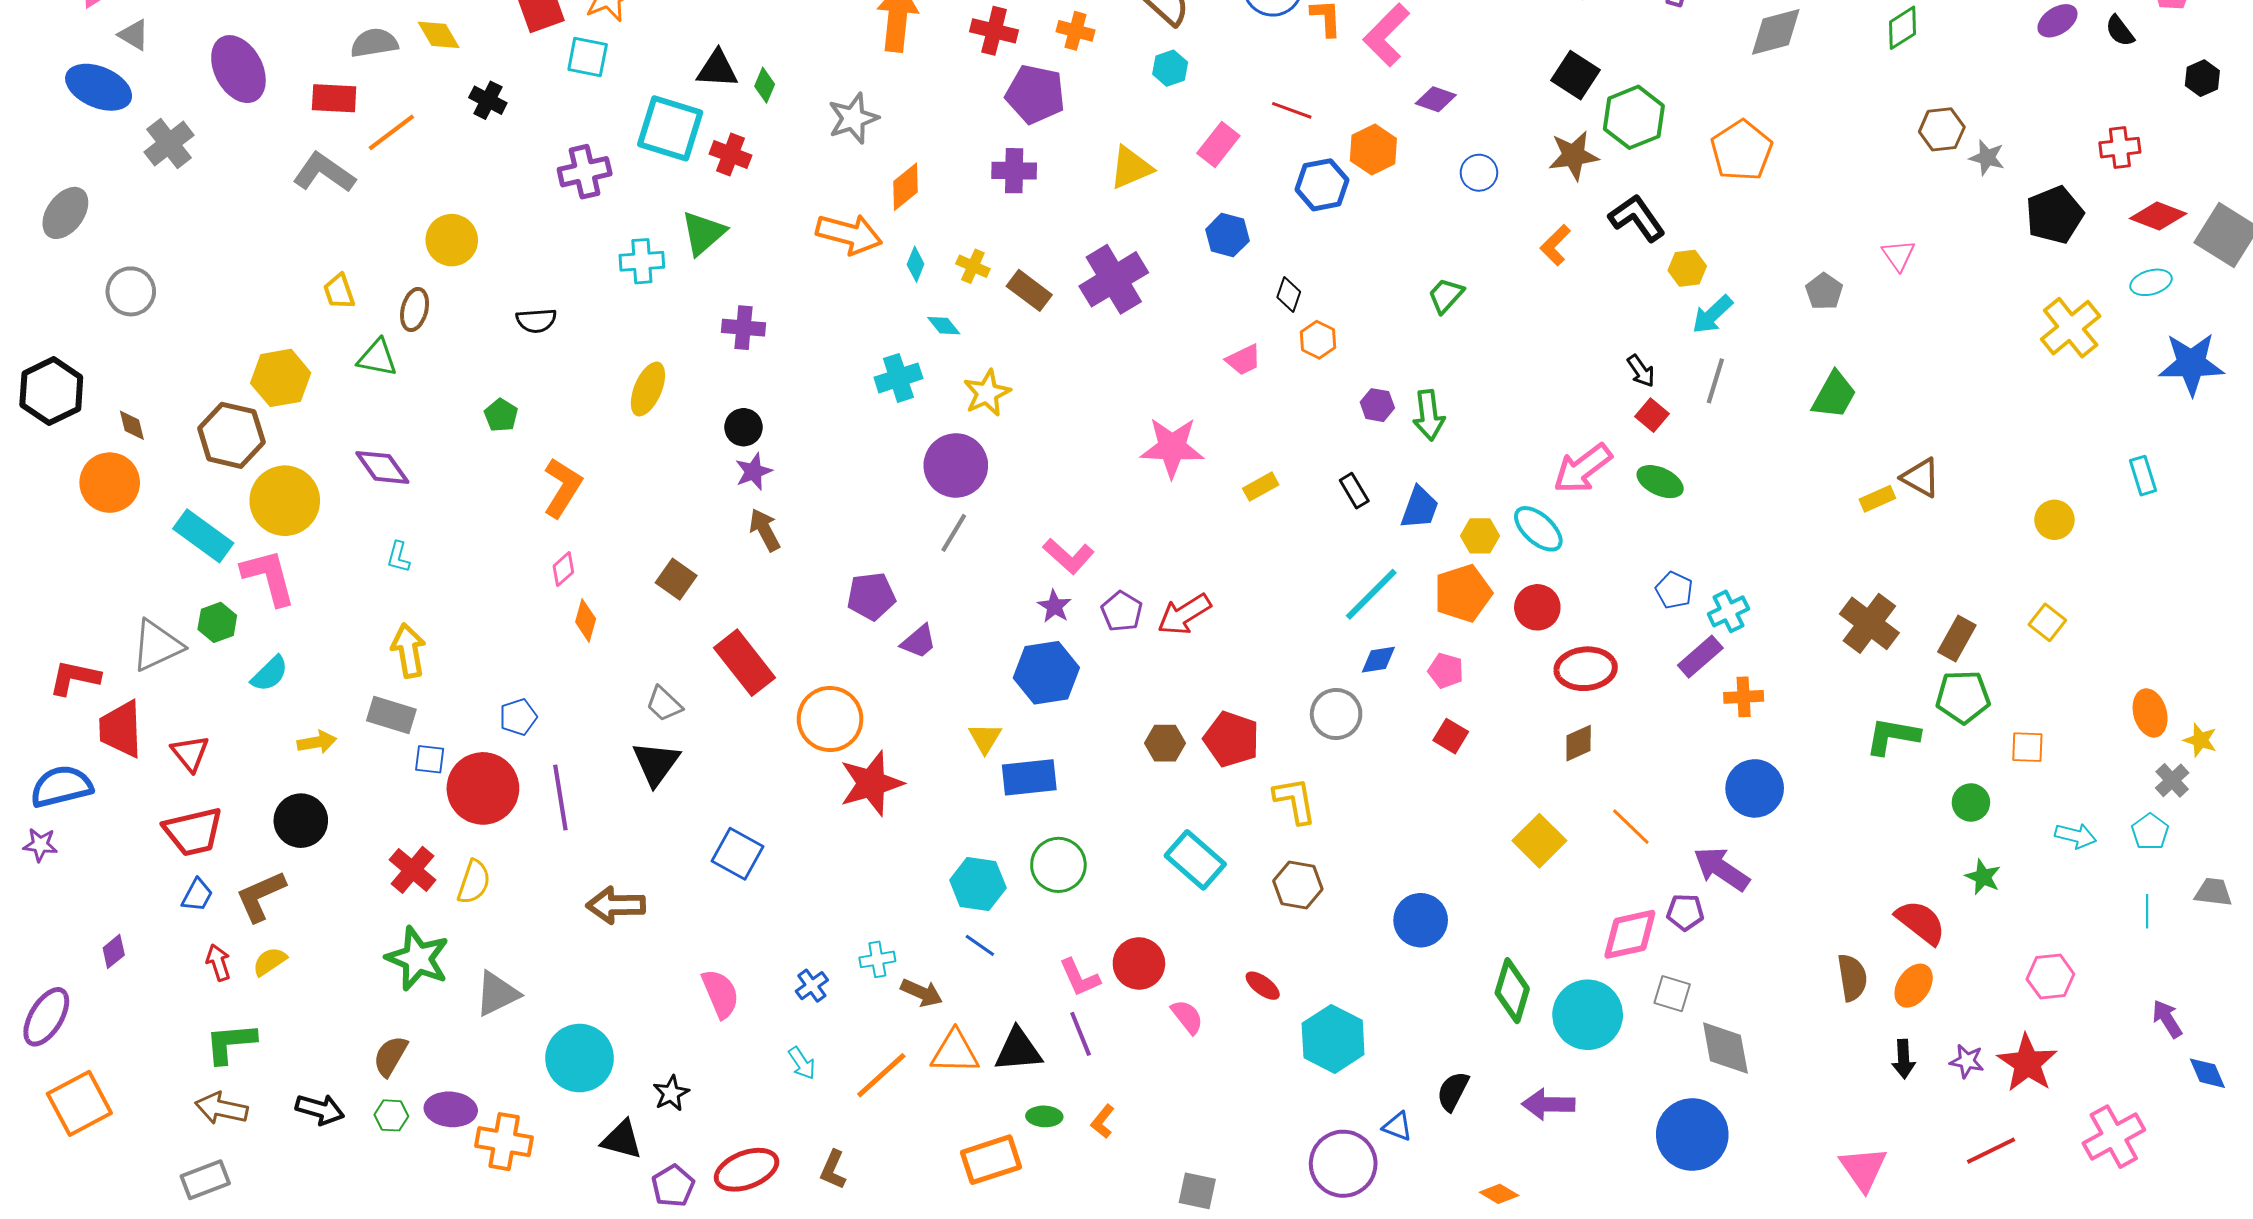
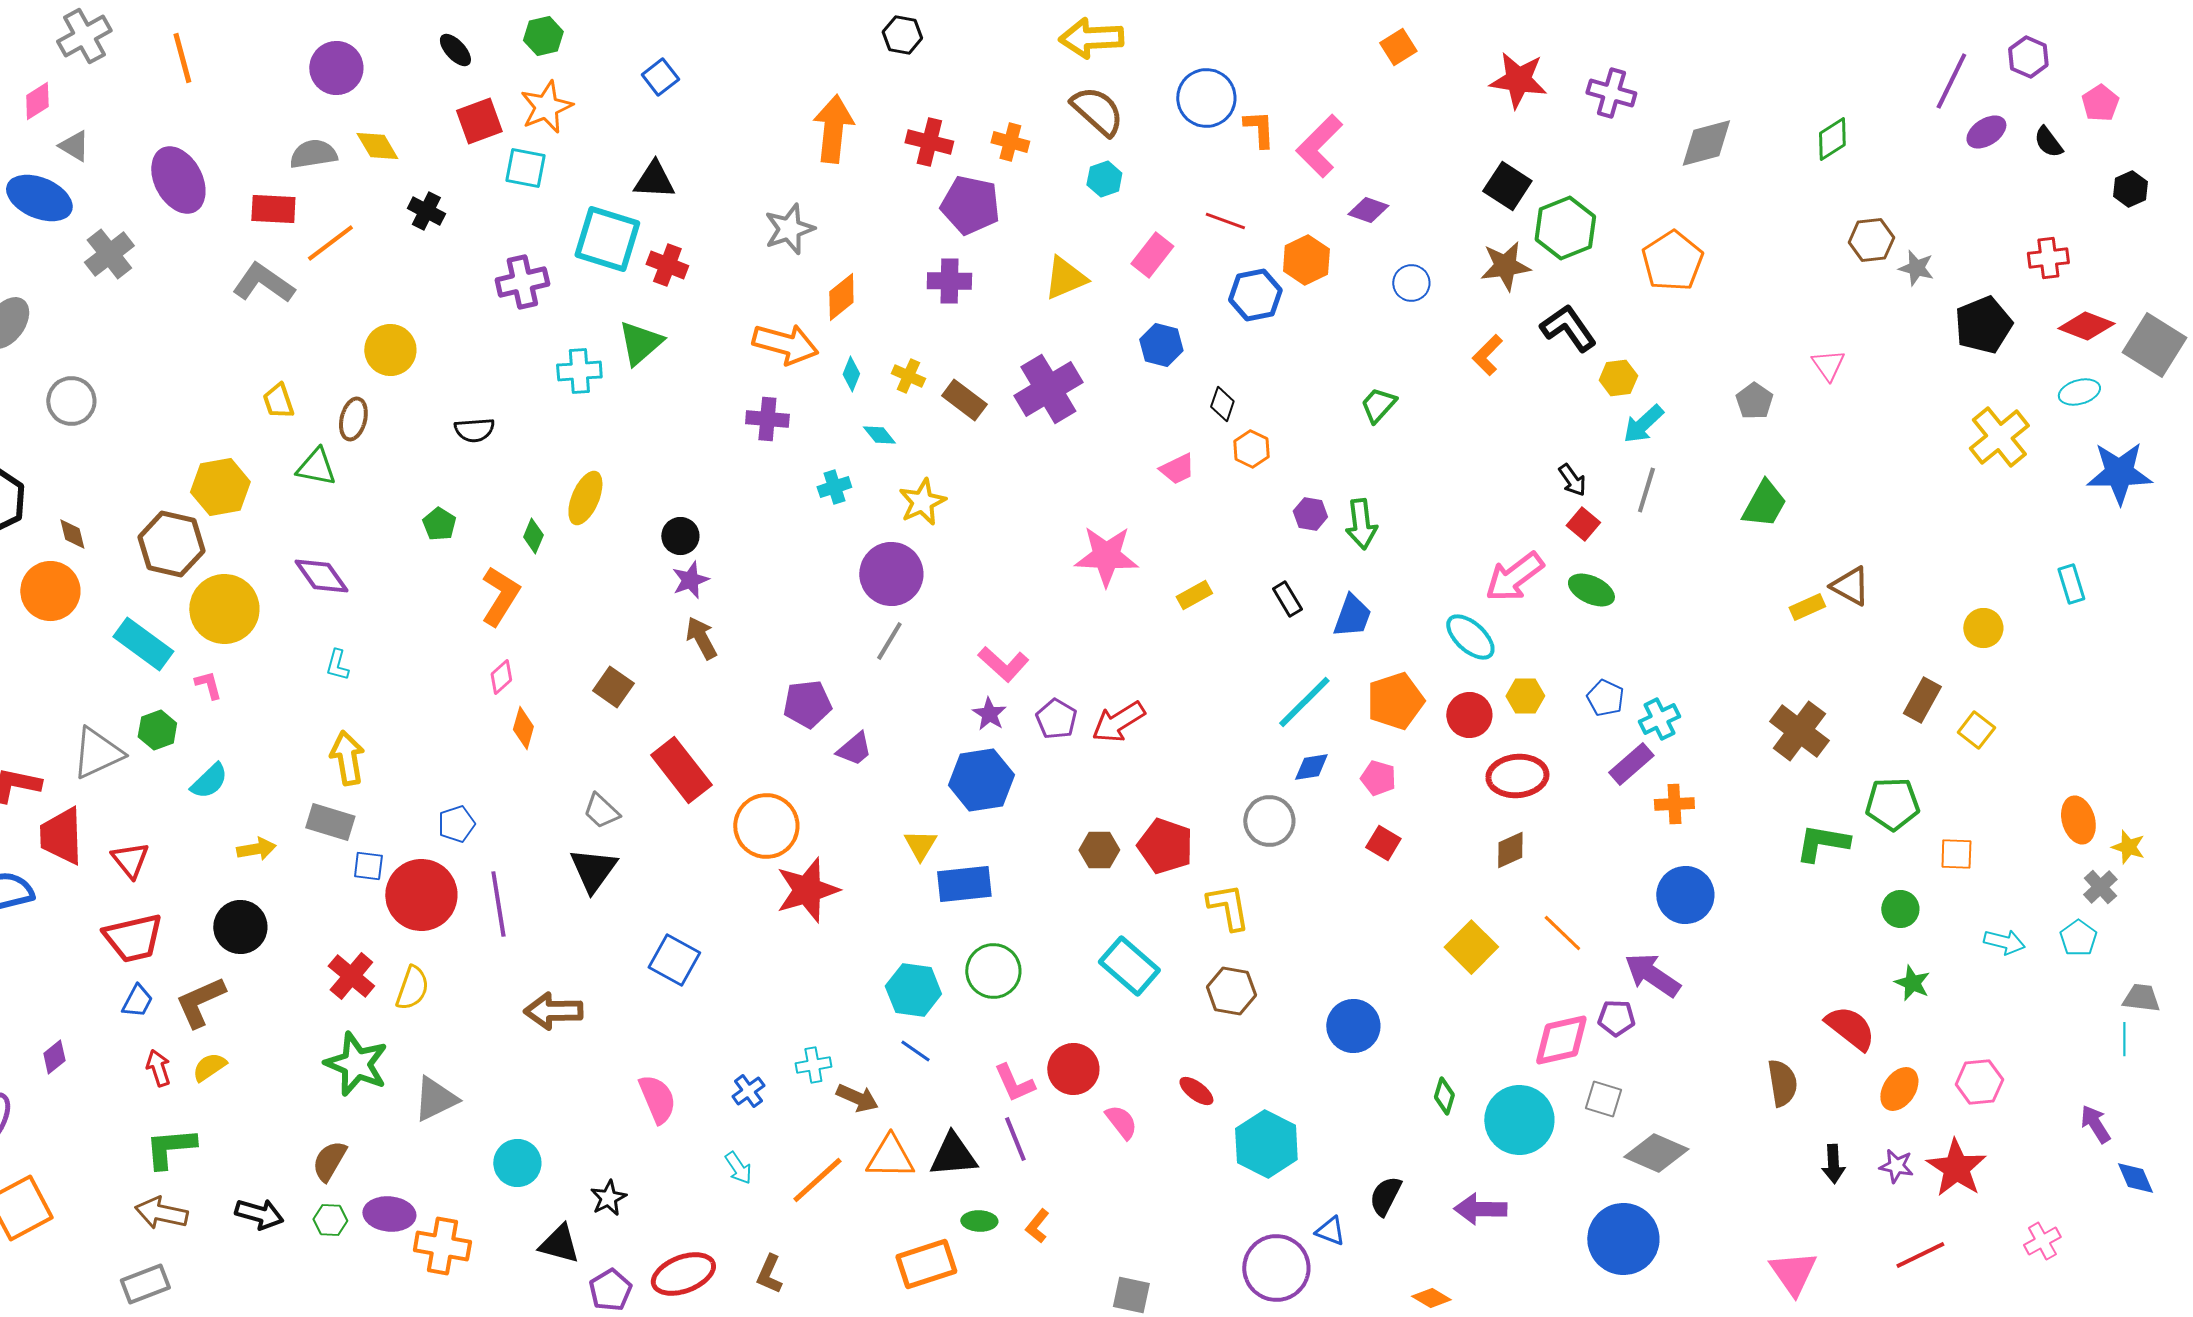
green diamond: (765, 85) -> (533, 536), moved
purple cross: (744, 328) -> (767, 419), moved
cyan cross: (898, 378) -> (834, 487), size x0.7
yellow hexagon: (1480, 536) -> (1525, 696), moved
pink L-shape: (269, 577) -> (208, 685), size x0.5
brown rectangle: (1957, 639) -> (1922, 700), moved
cyan line: (2147, 911) -> (2124, 1039), moved
orange ellipse: (1914, 986) -> (1899, 1089), moved
green diamond: (1512, 991) -> (1444, 1096), size x0.6
gray diamond: (1725, 1048) -> (1656, 1153), turned -56
cyan circle: (580, 1058) -> (517, 1163), size x0.7
pink cross: (2114, 1137) -> (2042, 1241), size x0.6

